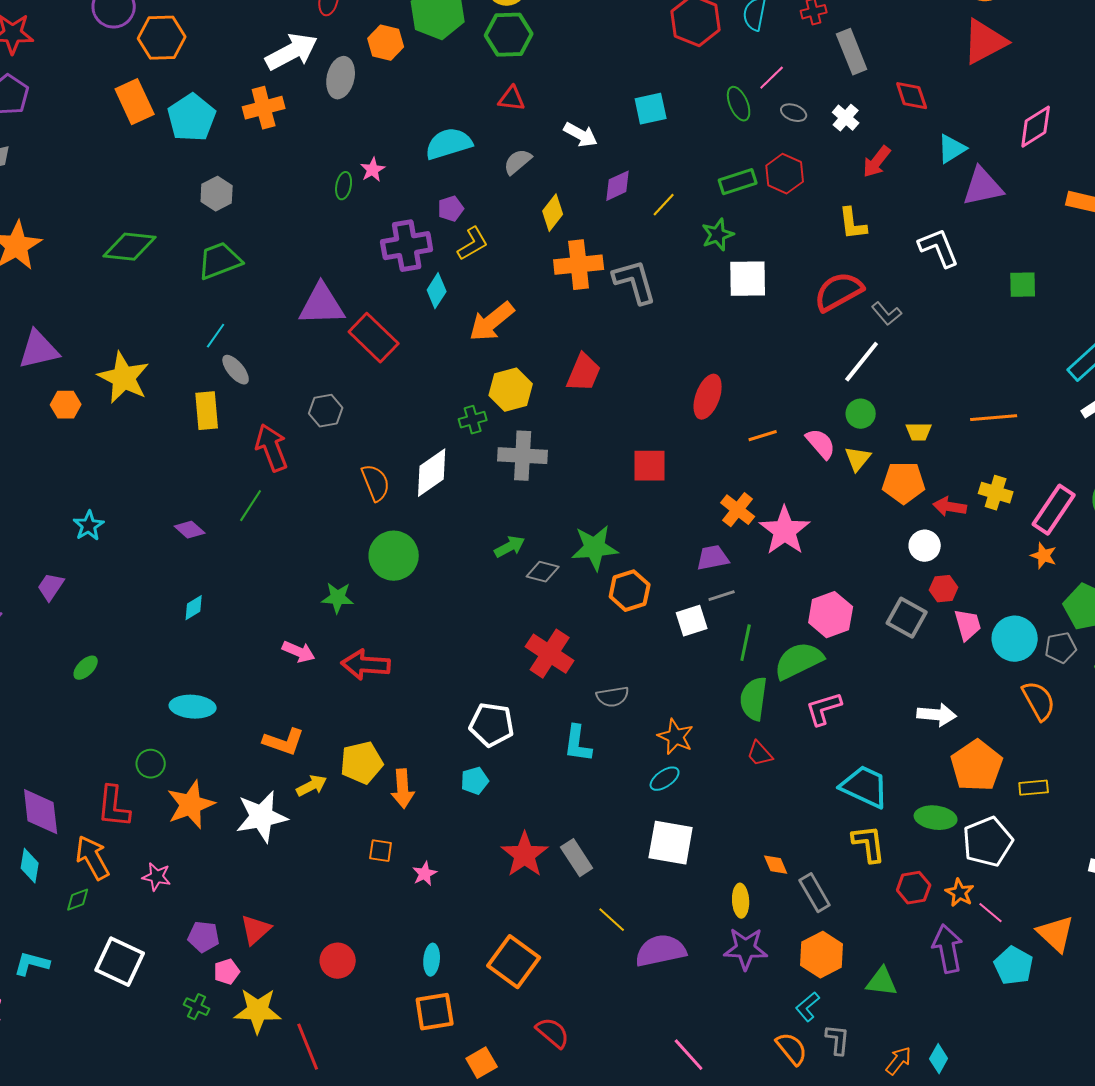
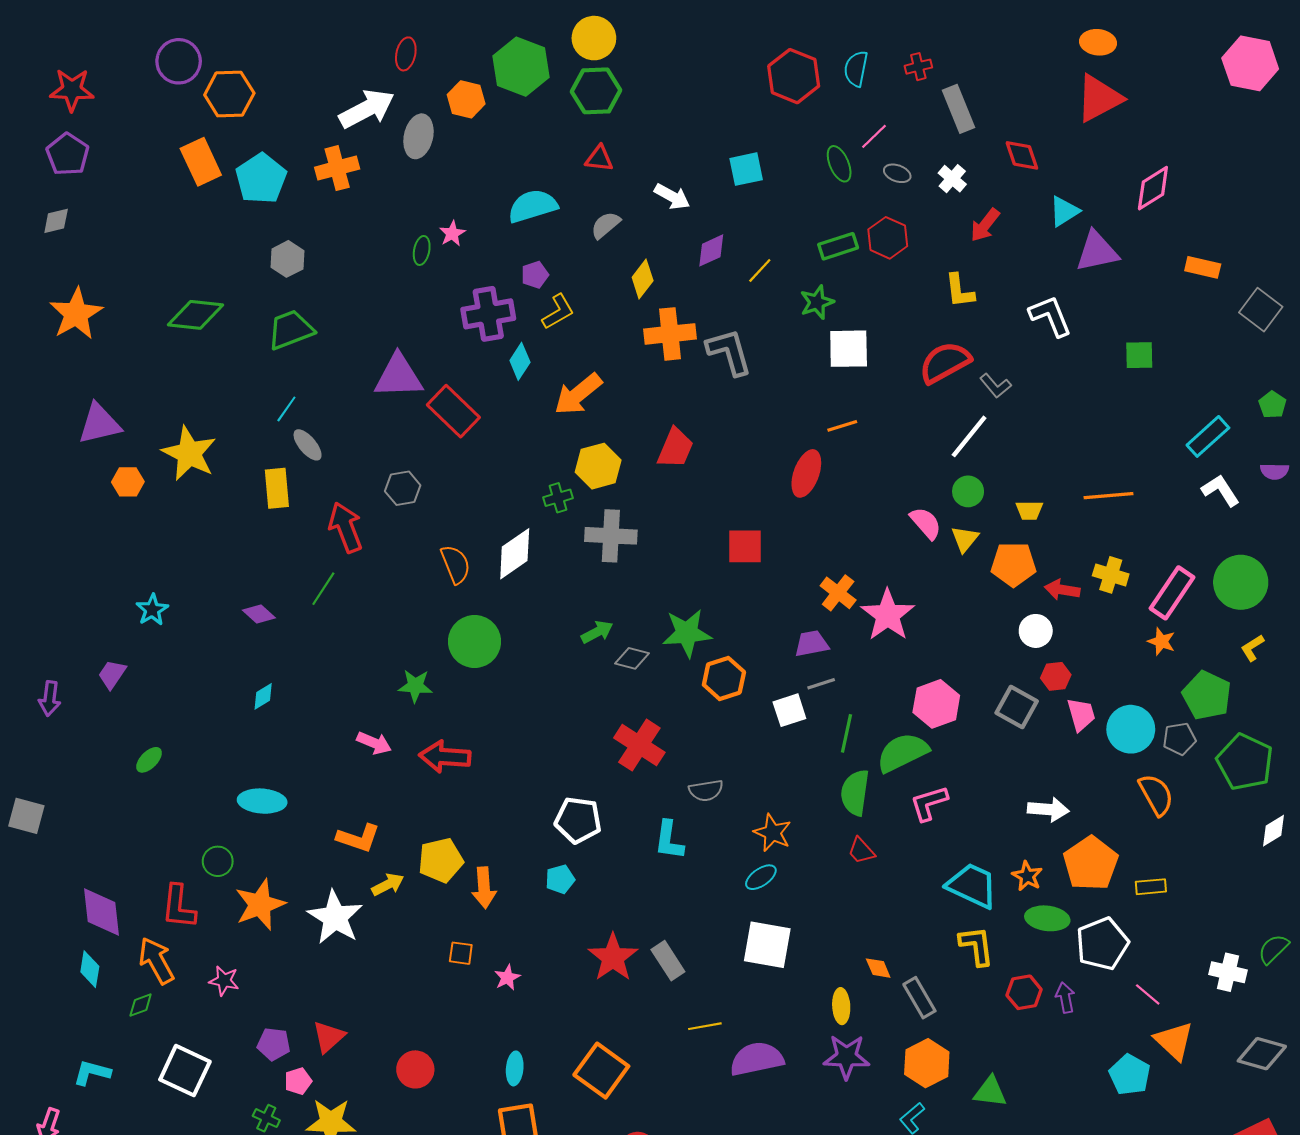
orange line: (763, 436) -> (842, 426), moved
white star: (262, 817) -> (335, 917), turned -30
orange star: (960, 893) -> (1027, 876), moved
pink line: (991, 913) -> (1148, 994), moved
yellow line: (612, 920) -> (705, 1026), turned -52
purple arrow: (948, 949) -> (1065, 998), moved, size x0.6

